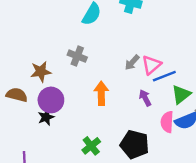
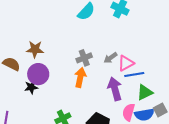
gray cross: (77, 56) -> (84, 58), moved, turned 35
purple arrow: (145, 98) -> (115, 89), size x1.6

